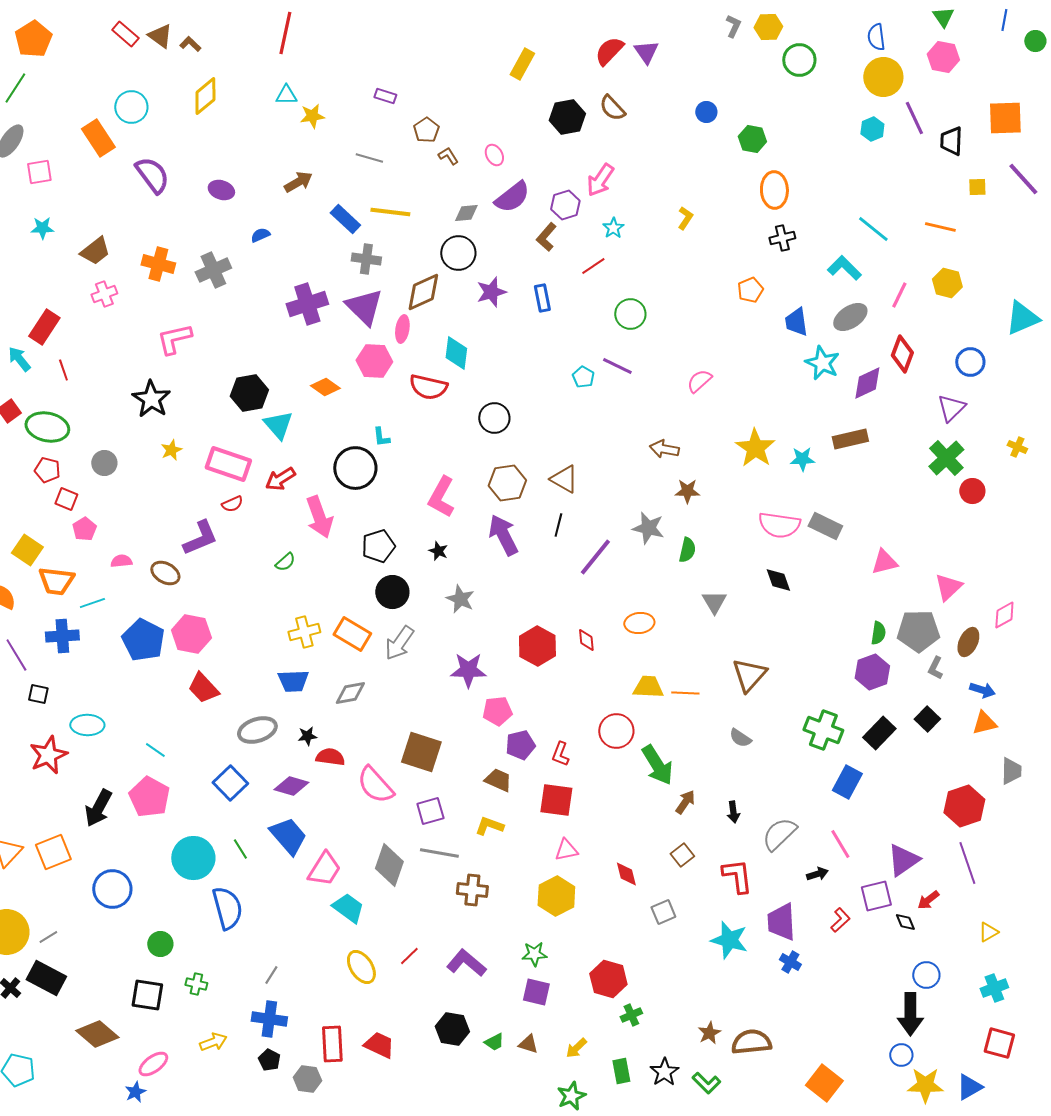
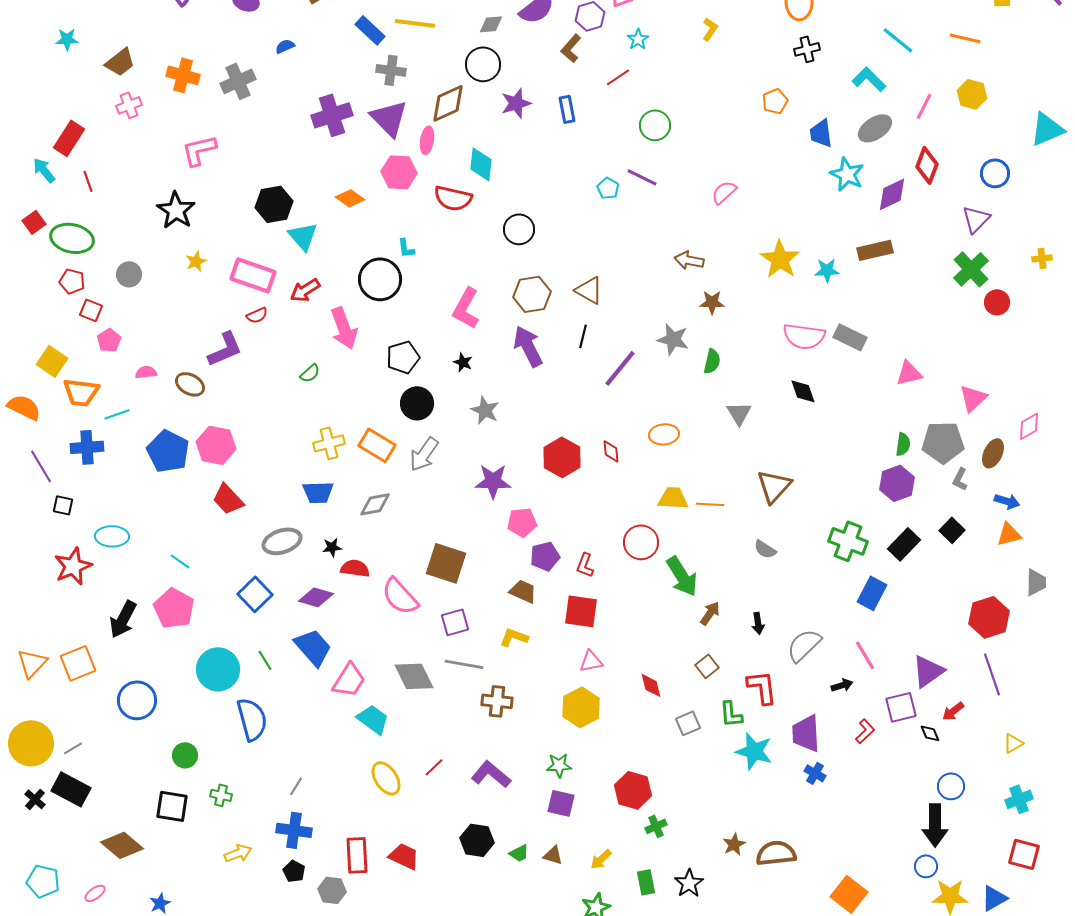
yellow cross: (1017, 447) -> (1042, 258), turned -30
gray diamond: (389, 865) -> (414, 676), turned -45
pink ellipse: (153, 1064) -> (95, 893), moved, size x0.7
green L-shape: (706, 1083) -> (731, 714), moved, turned 40

